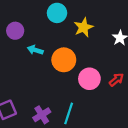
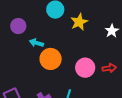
orange circle: (64, 60) -> (51, 59), moved
red arrow: (116, 80) -> (109, 68), turned 32

